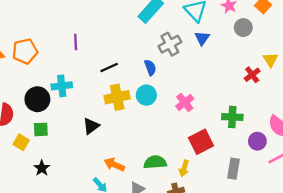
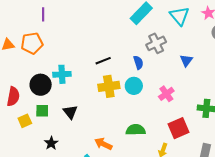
blue triangle: (202, 38) -> (186, 61), moved
purple line: (76, 42) -> (43, 14), moved
black triangle: (91, 126) -> (70, 112), moved, turned -35
yellow square: (21, 142) -> (25, 121), turned 32
green semicircle: (155, 162) -> (136, 130), moved
black star: (42, 168) -> (51, 143), moved

